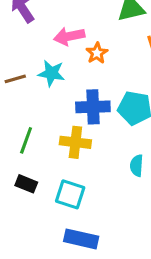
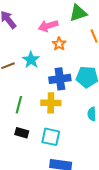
pink arrow: (69, 36) -> (48, 26), moved
cyan star: (51, 73) -> (31, 60), turned 30

